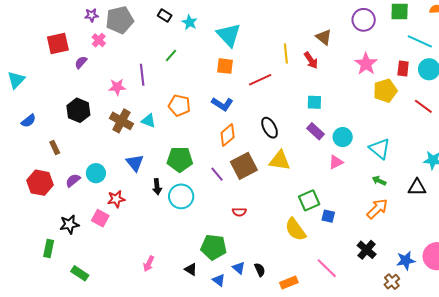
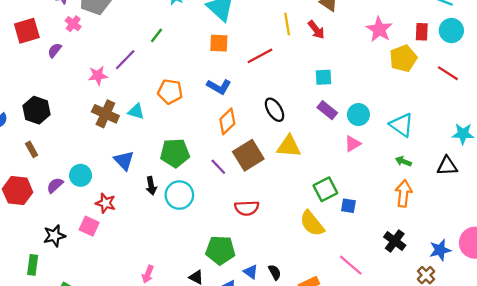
purple line: (142, 75) -> (125, 60), turned 55
black hexagon: (78, 110) -> (36, 110), moved
red star: (116, 199) -> (106, 203), turned 30
orange arrow: (377, 209) -> (404, 193), turned -35
red semicircle: (239, 212) -> (247, 208), size x1.5

